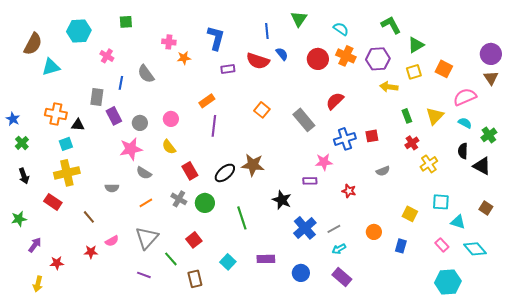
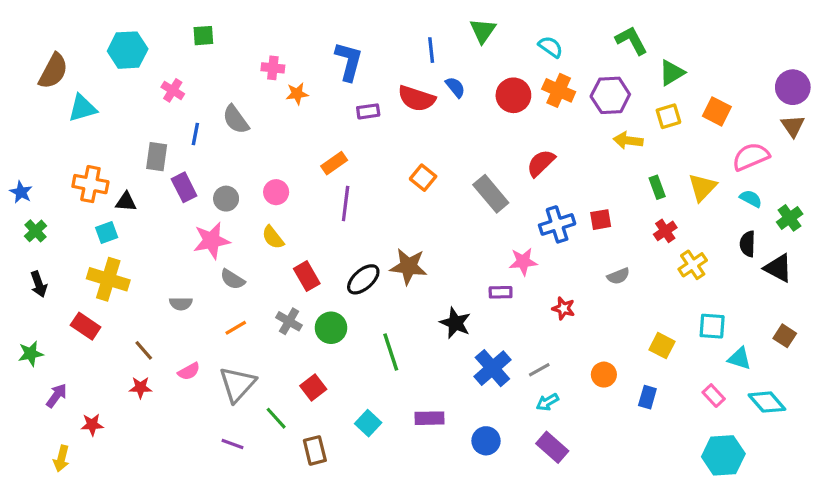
yellow cross: (67, 173) -> (108, 279), turned 30
pink semicircle: (112, 241) -> (189, 371), moved
red star: (91, 252) -> (140, 388), moved

